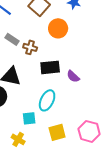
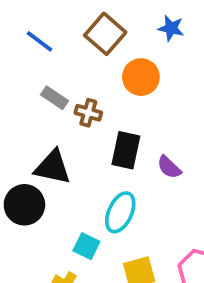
black rectangle: (50, 67) -> (126, 150), turned -72
cyan square: (29, 118) -> (86, 246), turned 32

